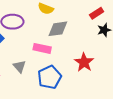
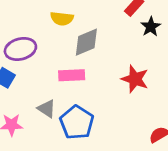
blue pentagon: (50, 77) -> (77, 122), moved

